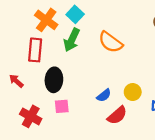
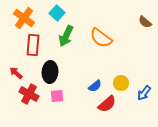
cyan square: (75, 14) -> (57, 13), moved
orange cross: (46, 20) -> (24, 18), moved
red cross: (31, 116) -> (29, 94), moved

